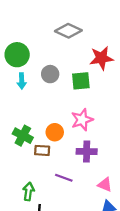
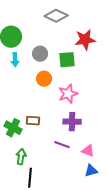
orange circle: (55, 132) -> (44, 79), moved
green cross: (23, 136) -> (13, 128), moved
purple line: (64, 178) -> (62, 145), moved

